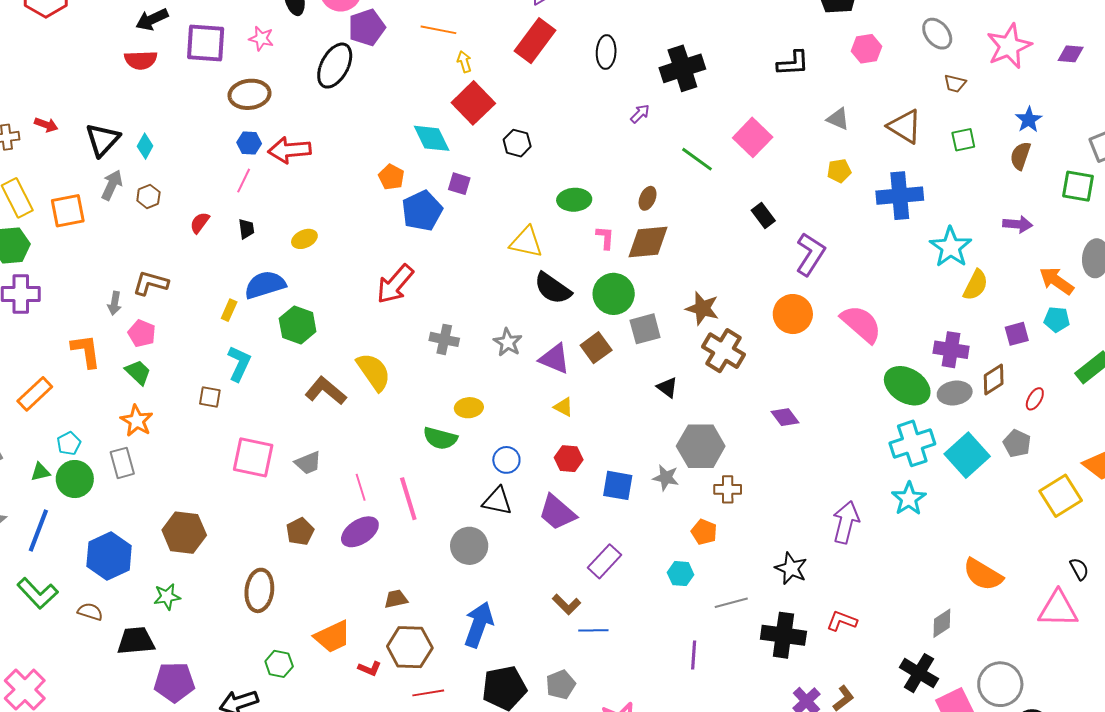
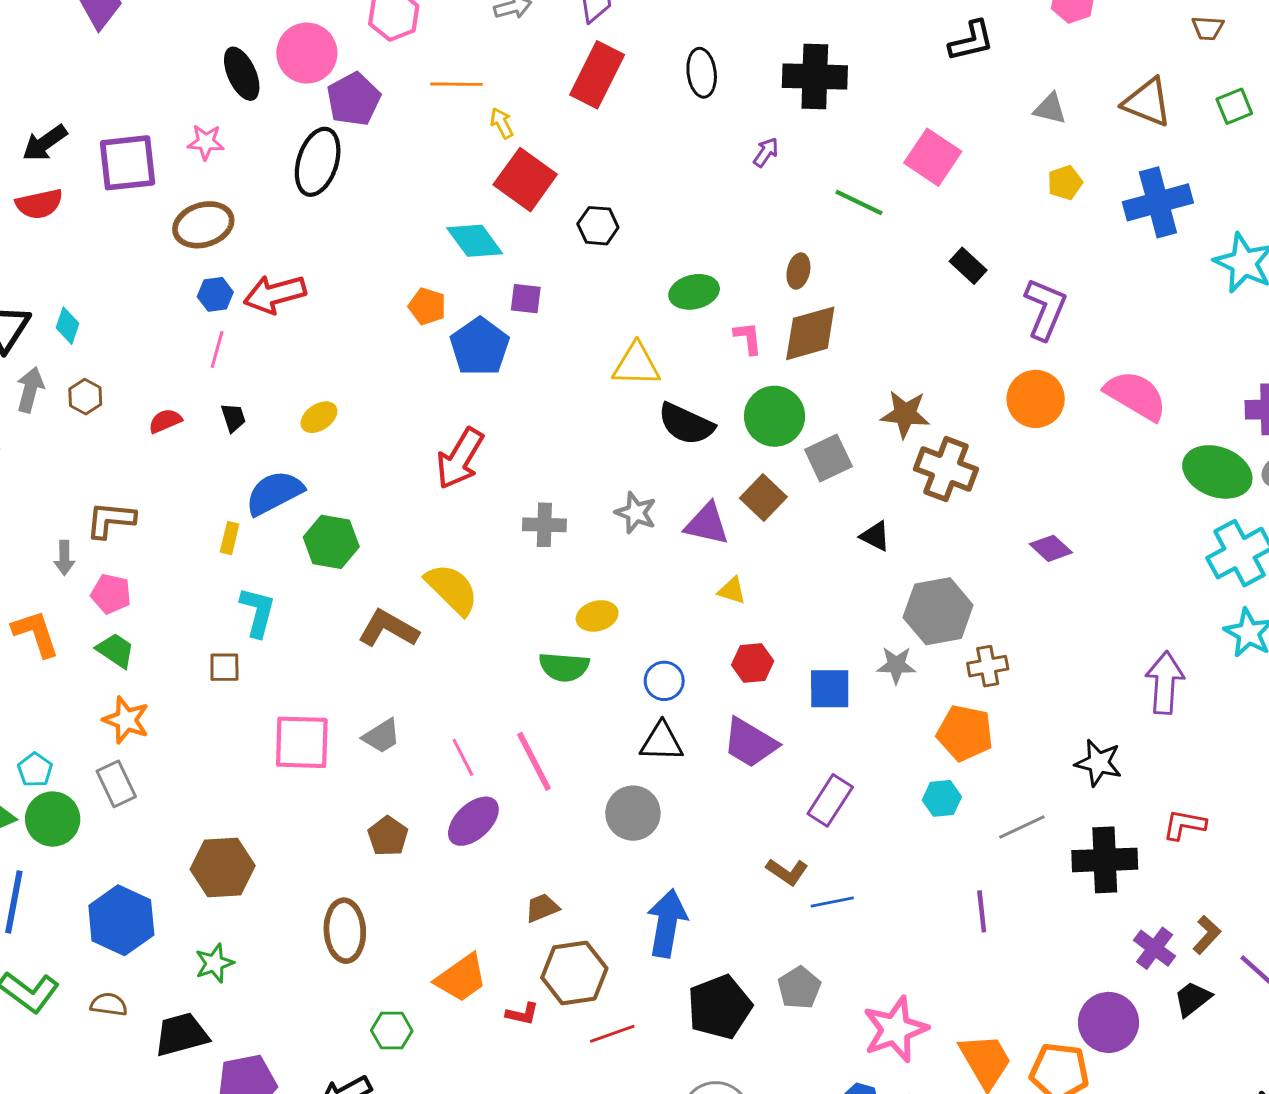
black cross: (682, 68) -> (815, 77), turned 30
red semicircle: (200, 223) -> (165, 421), turned 40
orange pentagon: (704, 532) -> (965, 733), size x1.5

